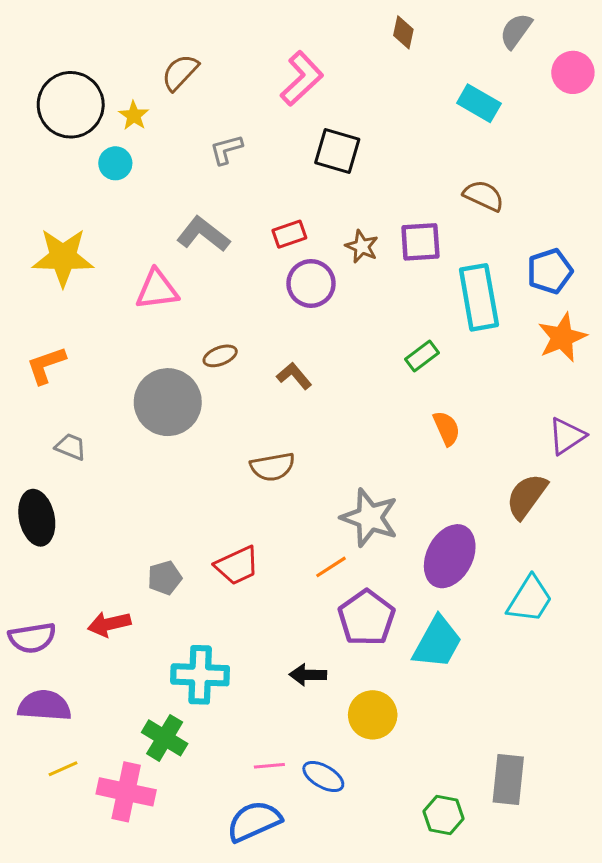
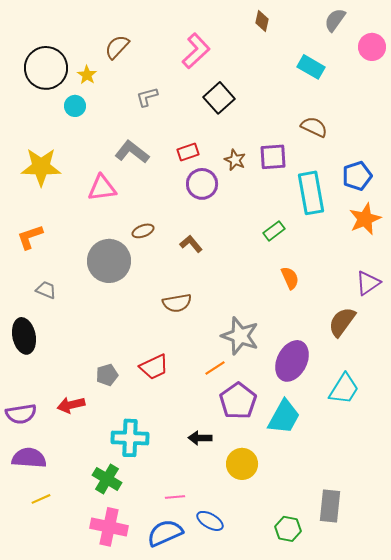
black square: (337, 151) -> (219, 98), turned 32
blue ellipse: (323, 777) -> (210, 521), moved
pink cross: (126, 792) -> (109, 527), moved

